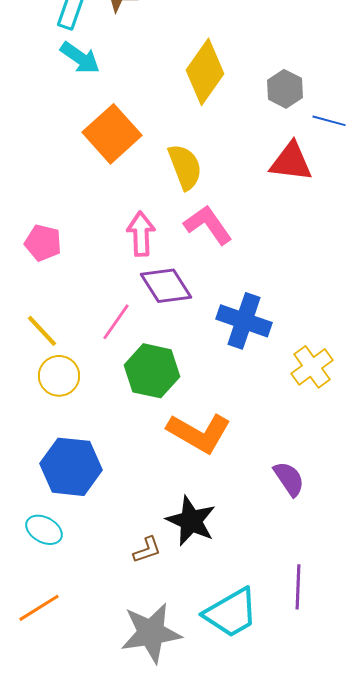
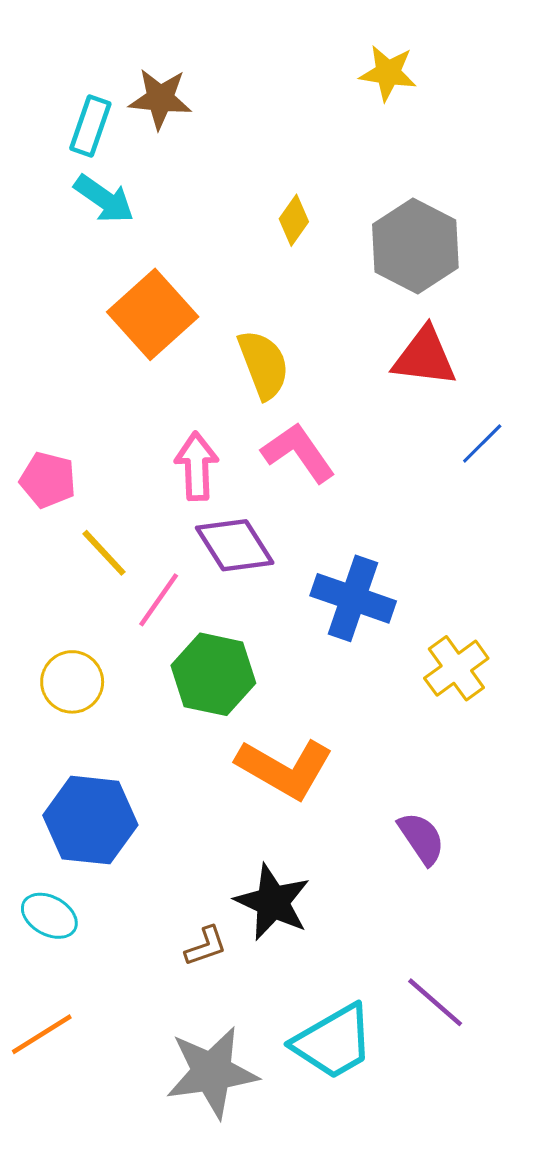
yellow diamond: (205, 72) -> (294, 220), size x0.5
gray hexagon: (285, 89) -> (415, 246), size x1.6
blue line: (329, 121) -> (482, 443), moved, turned -60
yellow line: (42, 331) -> (104, 553), moved
purple line: (298, 587) -> (435, 1002), turned -51

